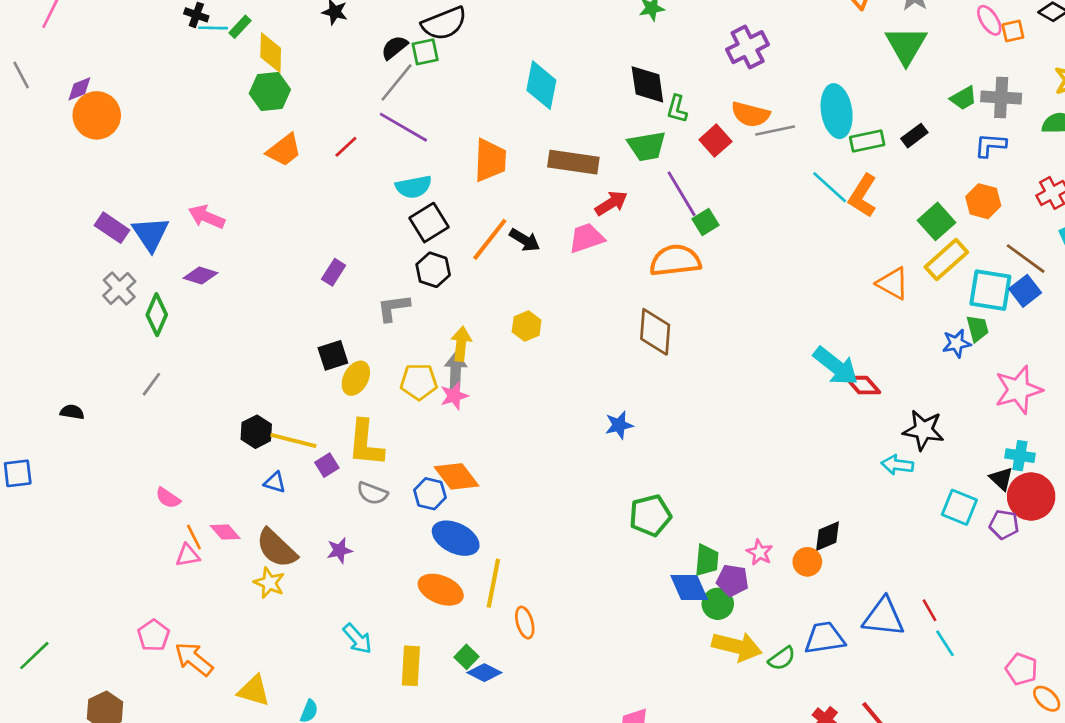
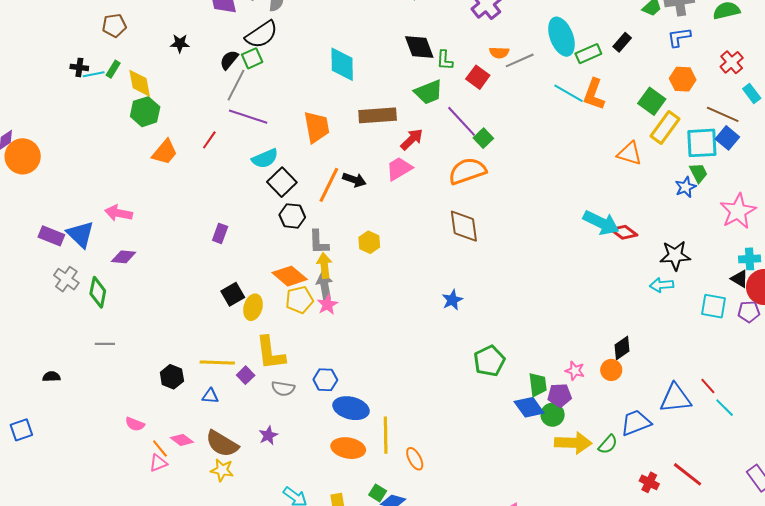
orange semicircle: (750, 114) -> (499, 53), size x0.7
gray L-shape: (393, 308) -> (319, 242), moved, turned -72
gray line: (151, 384) -> (105, 344), turned 66
black hexagon: (256, 432) -> (172, 377), moved
orange diamond: (456, 476) -> (290, 276), moved

